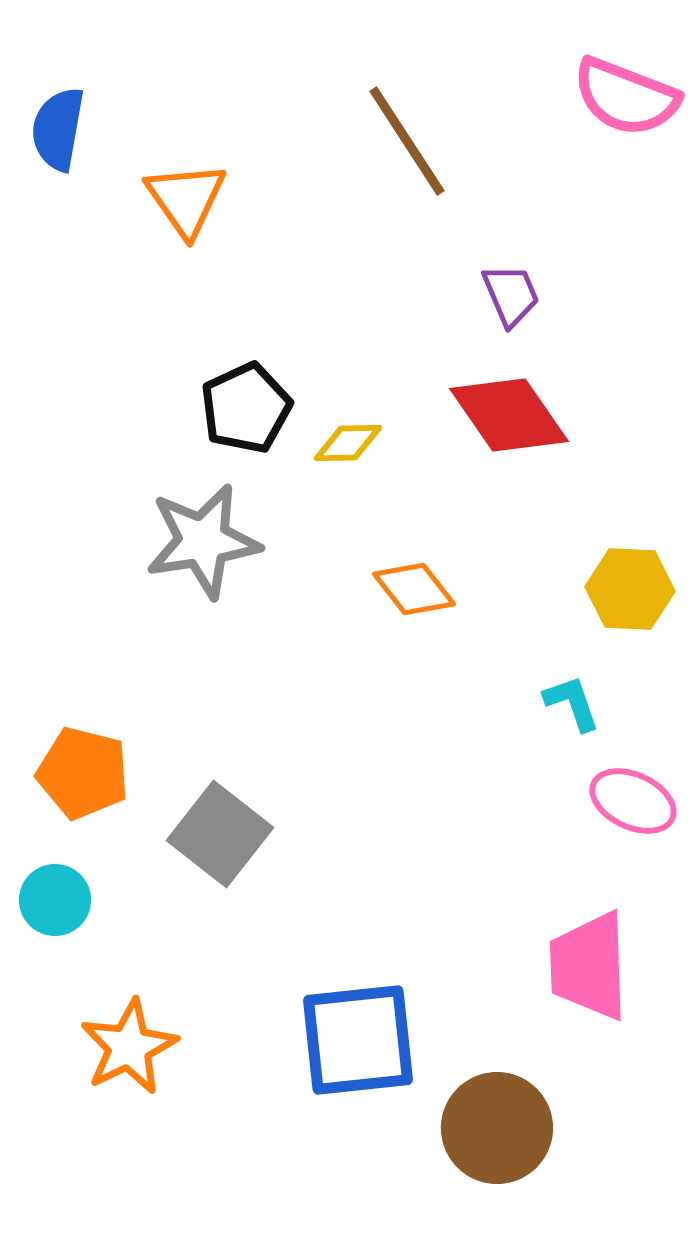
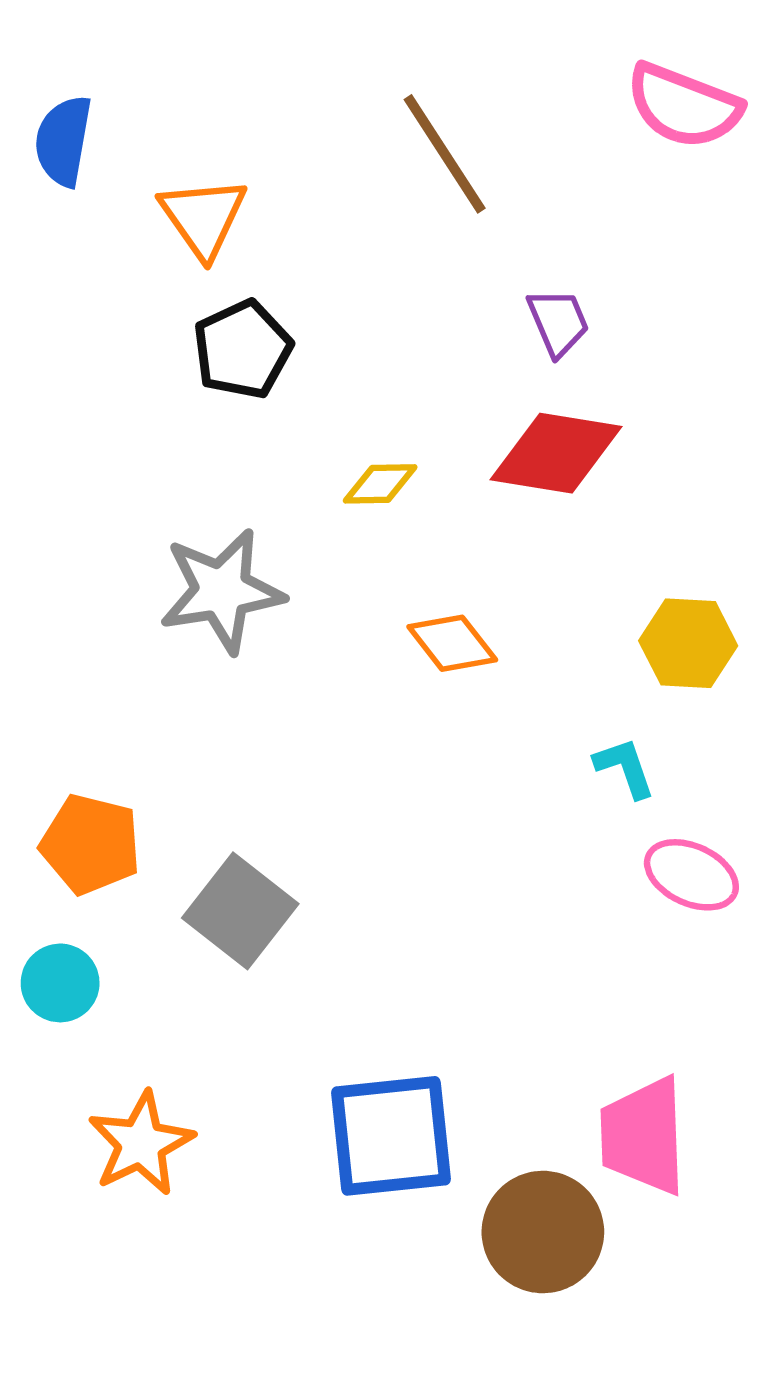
black pentagon: (246, 408) -> (242, 349), moved
red diamond: (509, 415) -> (556, 453), turned -46
pink trapezoid: (589, 966) -> (643, 1136), moved

